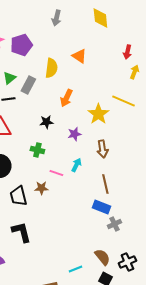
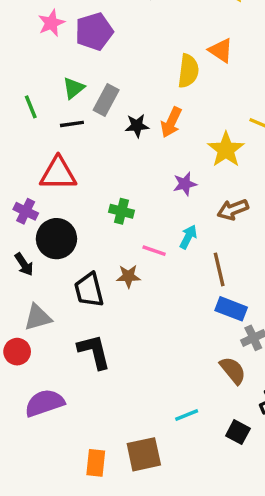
orange triangle: (79, 56) -> (221, 50), moved
yellow semicircle: (51, 68) -> (188, 71), moved
black star: (46, 122) -> (137, 126), moved
brown arrow: (102, 149) -> (233, 210), turned 78
brown line: (105, 184) -> (219, 269), moved
brown semicircle: (102, 257) -> (233, 370), moved

